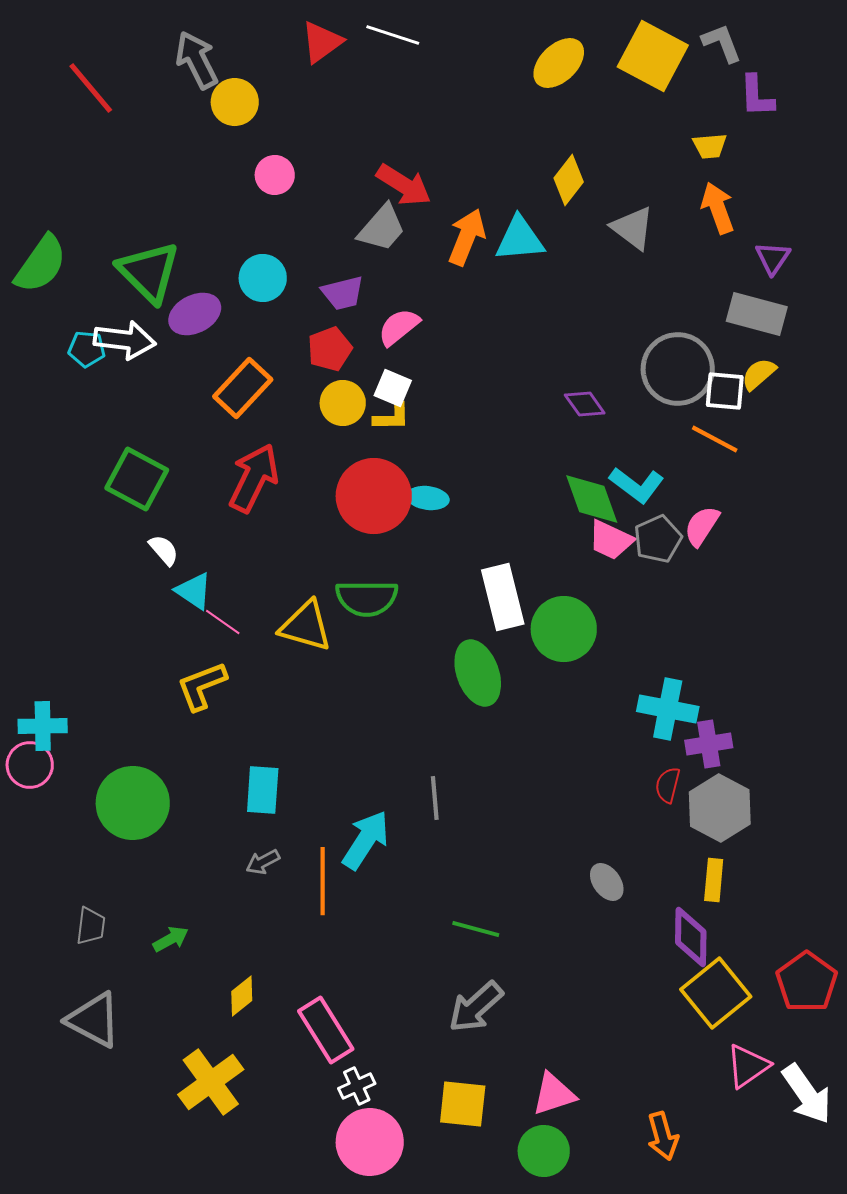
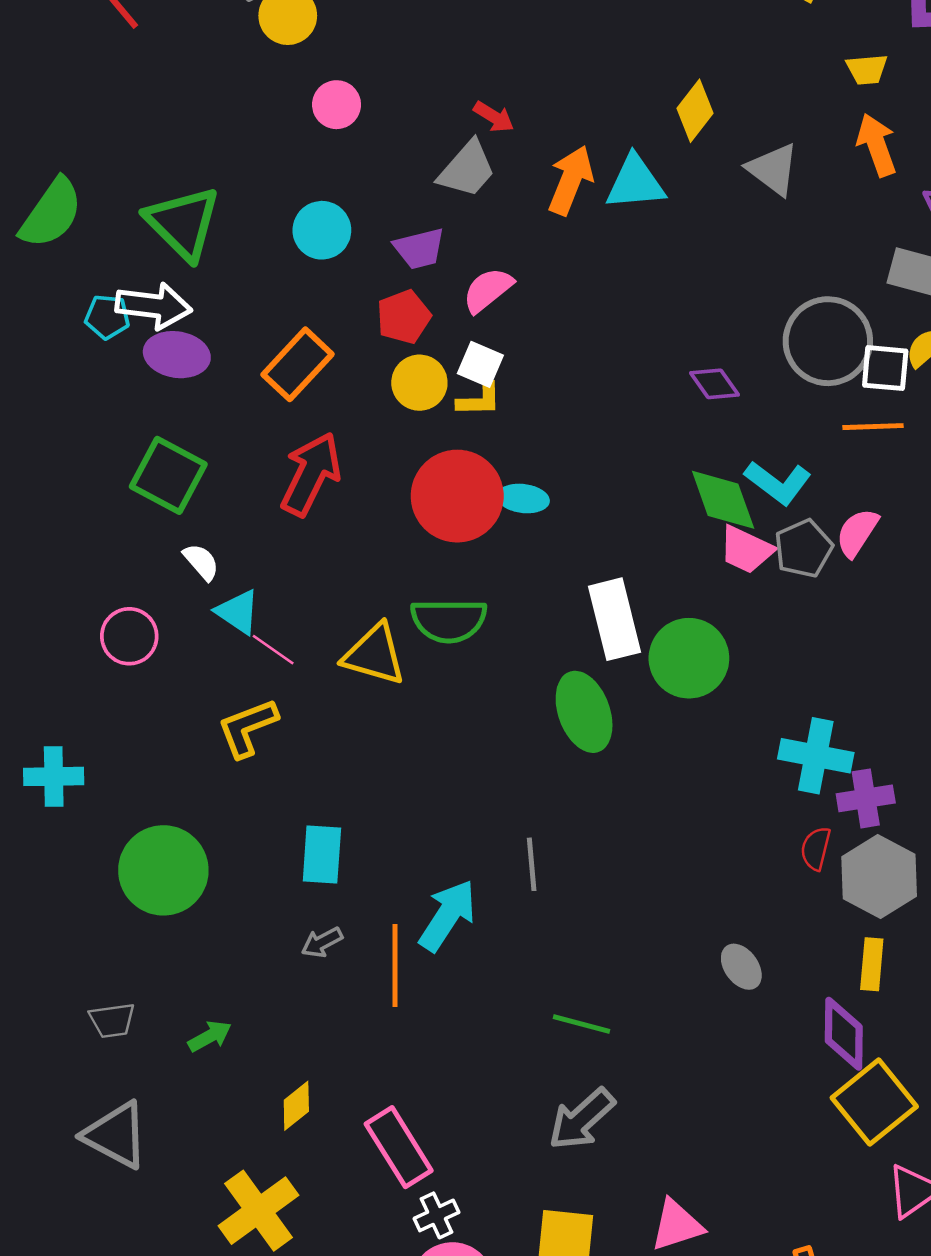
red arrow: (404, 185) -> (494, 117), size x0.6
purple ellipse: (195, 314) -> (177, 355), moved, turned 36
orange line: (715, 439) -> (873, 427), turned -30
pink circle: (30, 765) -> (129, 636), moved
gray trapezoid: (91, 926) -> (112, 1020), turned 75

